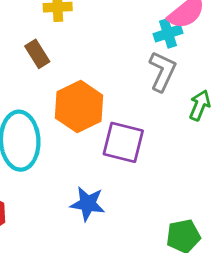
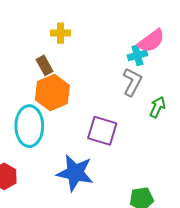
orange hexagon: (79, 107) -> (52, 93), moved
blue star: (88, 204) -> (75, 173), size x1.5

